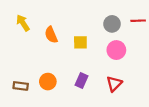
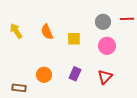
yellow arrow: (23, 23) -> (16, 31), moved
brown rectangle: (21, 86) -> (19, 88), moved

